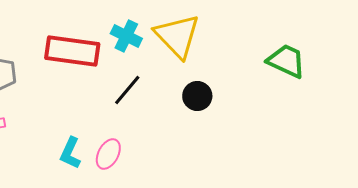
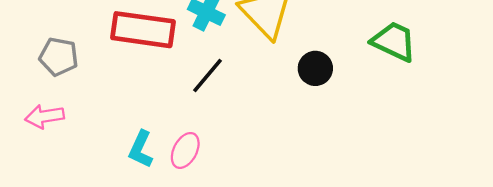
black circle: (197, 96) -> (315, 68), moved

